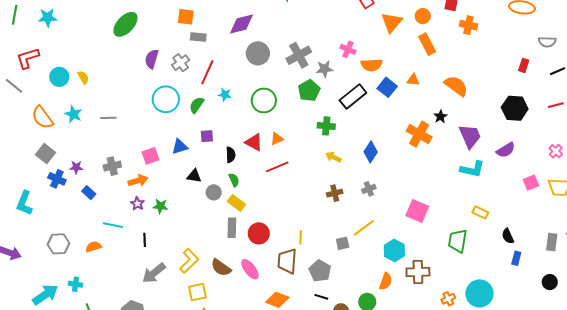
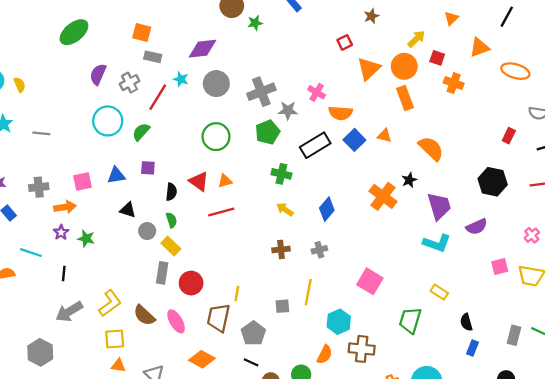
orange circle: (423, 16) -> (404, 66), size x1.5
cyan star: (225, 95) -> (181, 79), moved
yellow line: (364, 228) -> (308, 292), turned -50

